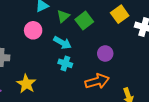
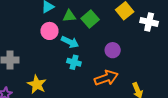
green triangle: (63, 16) -> (69, 16), turned 40
pink circle: (33, 30) -> (49, 31), moved

